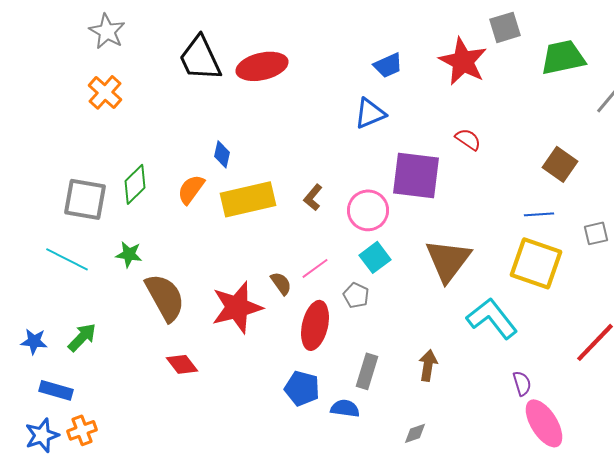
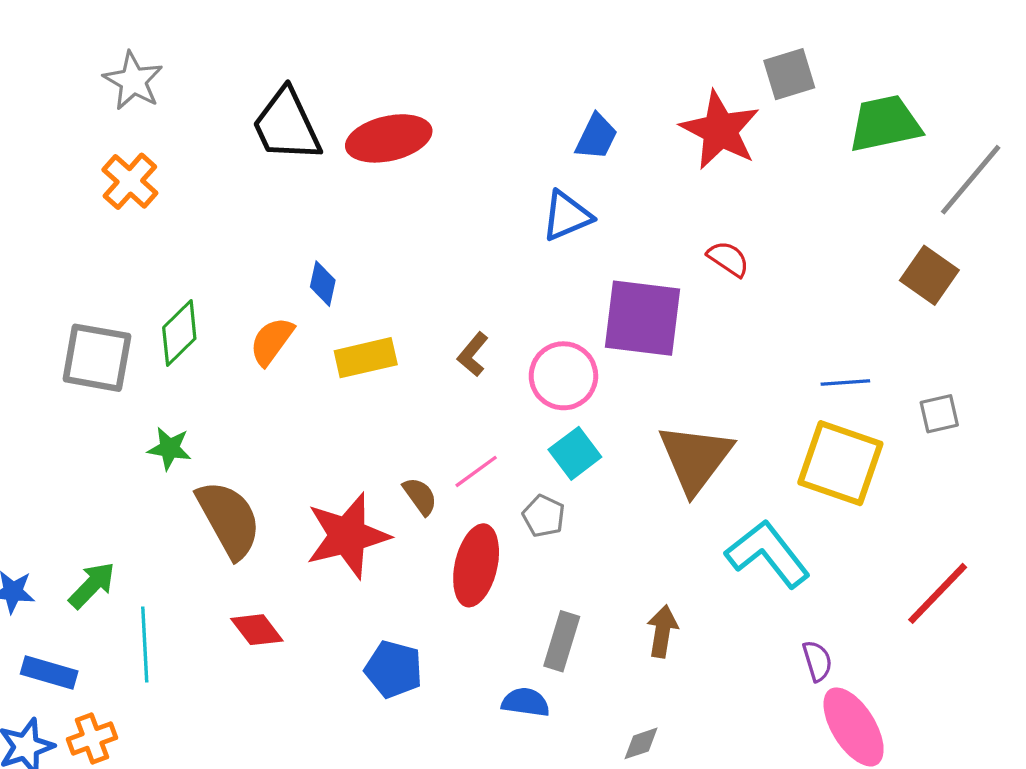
blue trapezoid: (388, 65) -> (596, 137), turned -40
brown square: (560, 164) -> (929, 275), moved
yellow rectangle: (248, 199) -> (366, 358), size x0.7
cyan line: (67, 259) -> (145, 645), moved, turned 60
blue pentagon: (302, 388) -> (394, 669), moved

